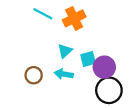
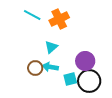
cyan square: (88, 59) -> (70, 79), moved
brown circle: (34, 75) -> (35, 68), moved

